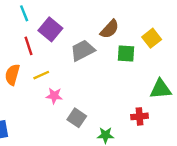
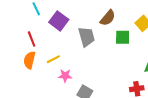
red line: (28, 46) -> (32, 39), moved
gray trapezoid: (83, 50) -> (87, 37), turned 105

